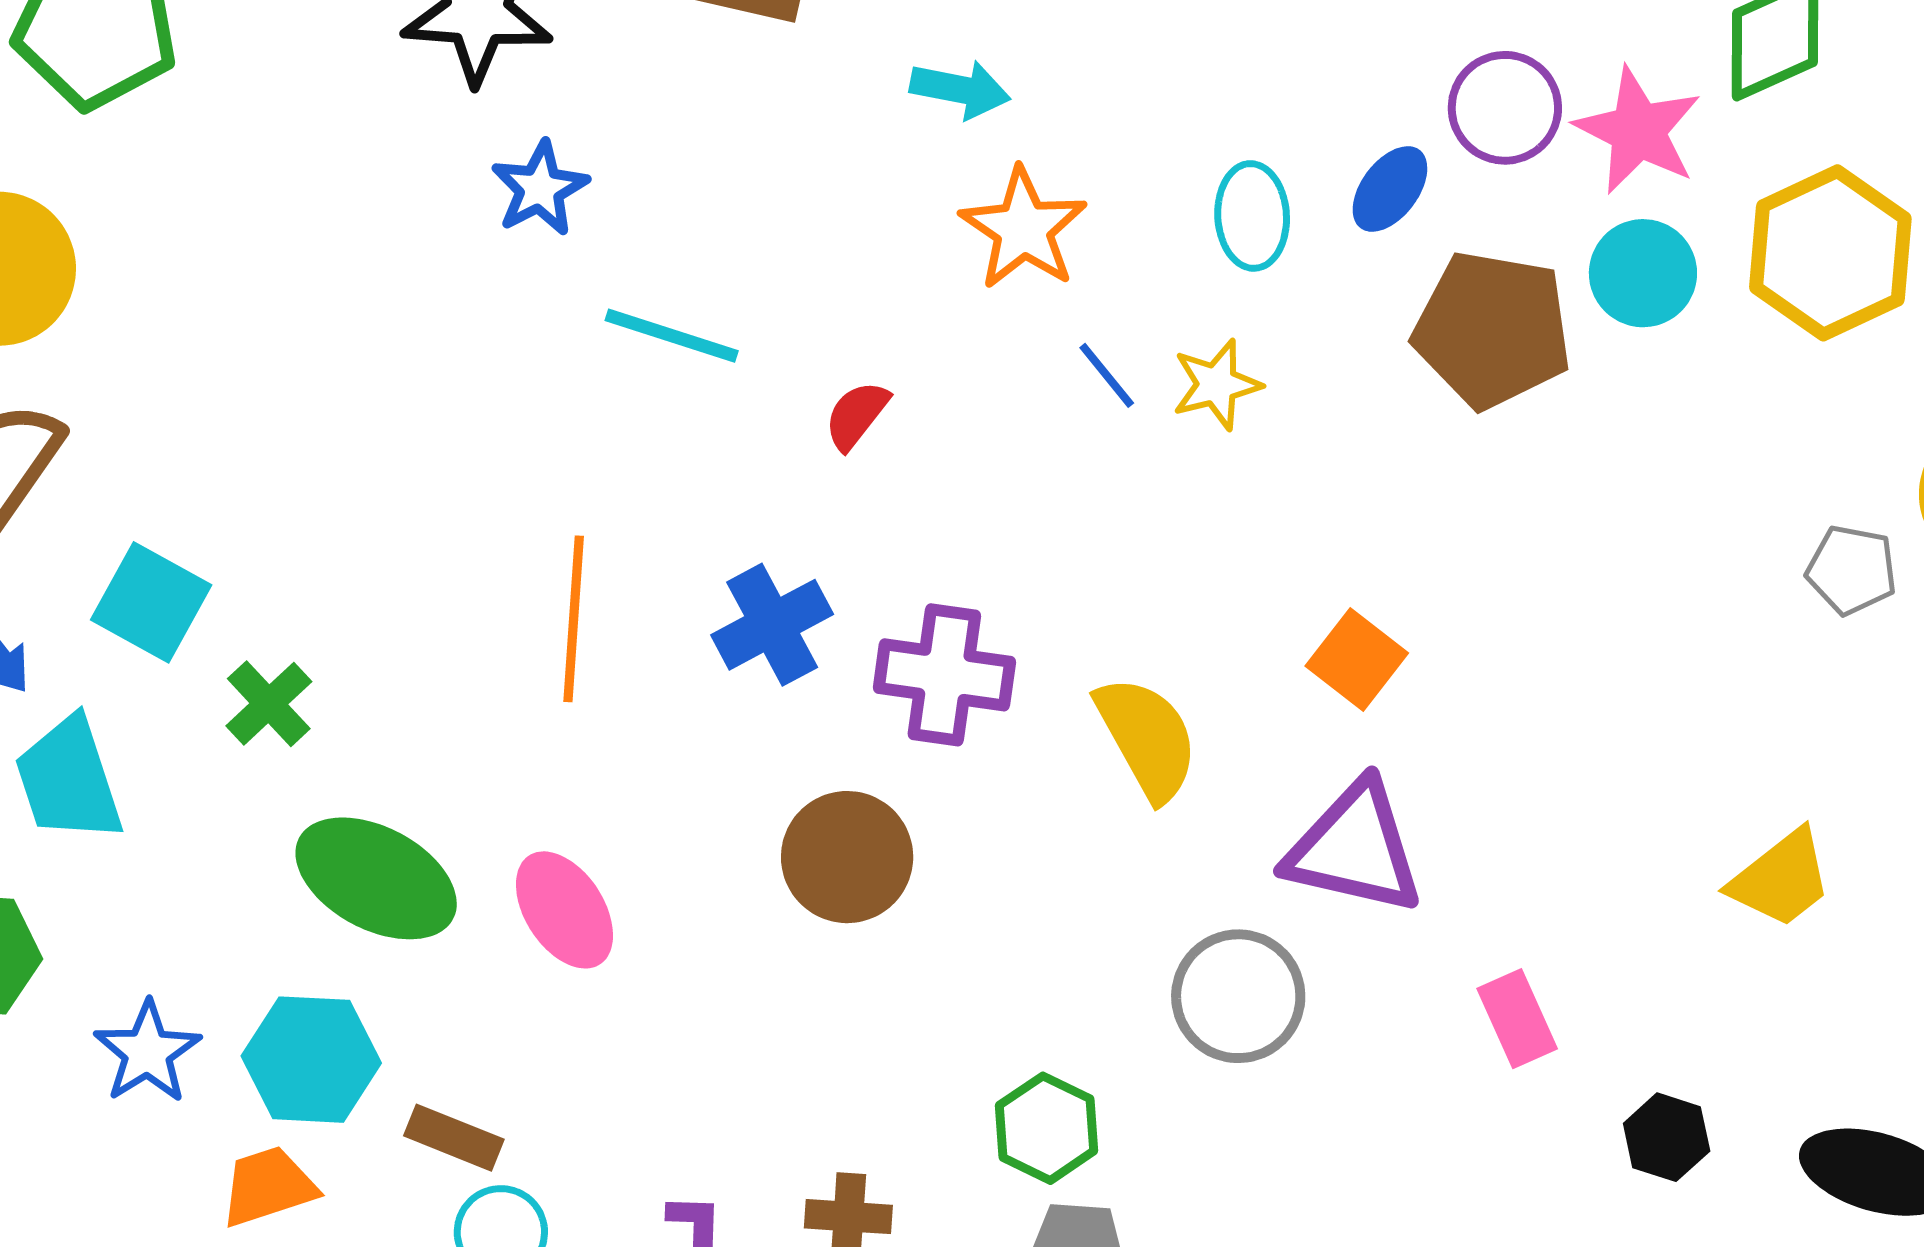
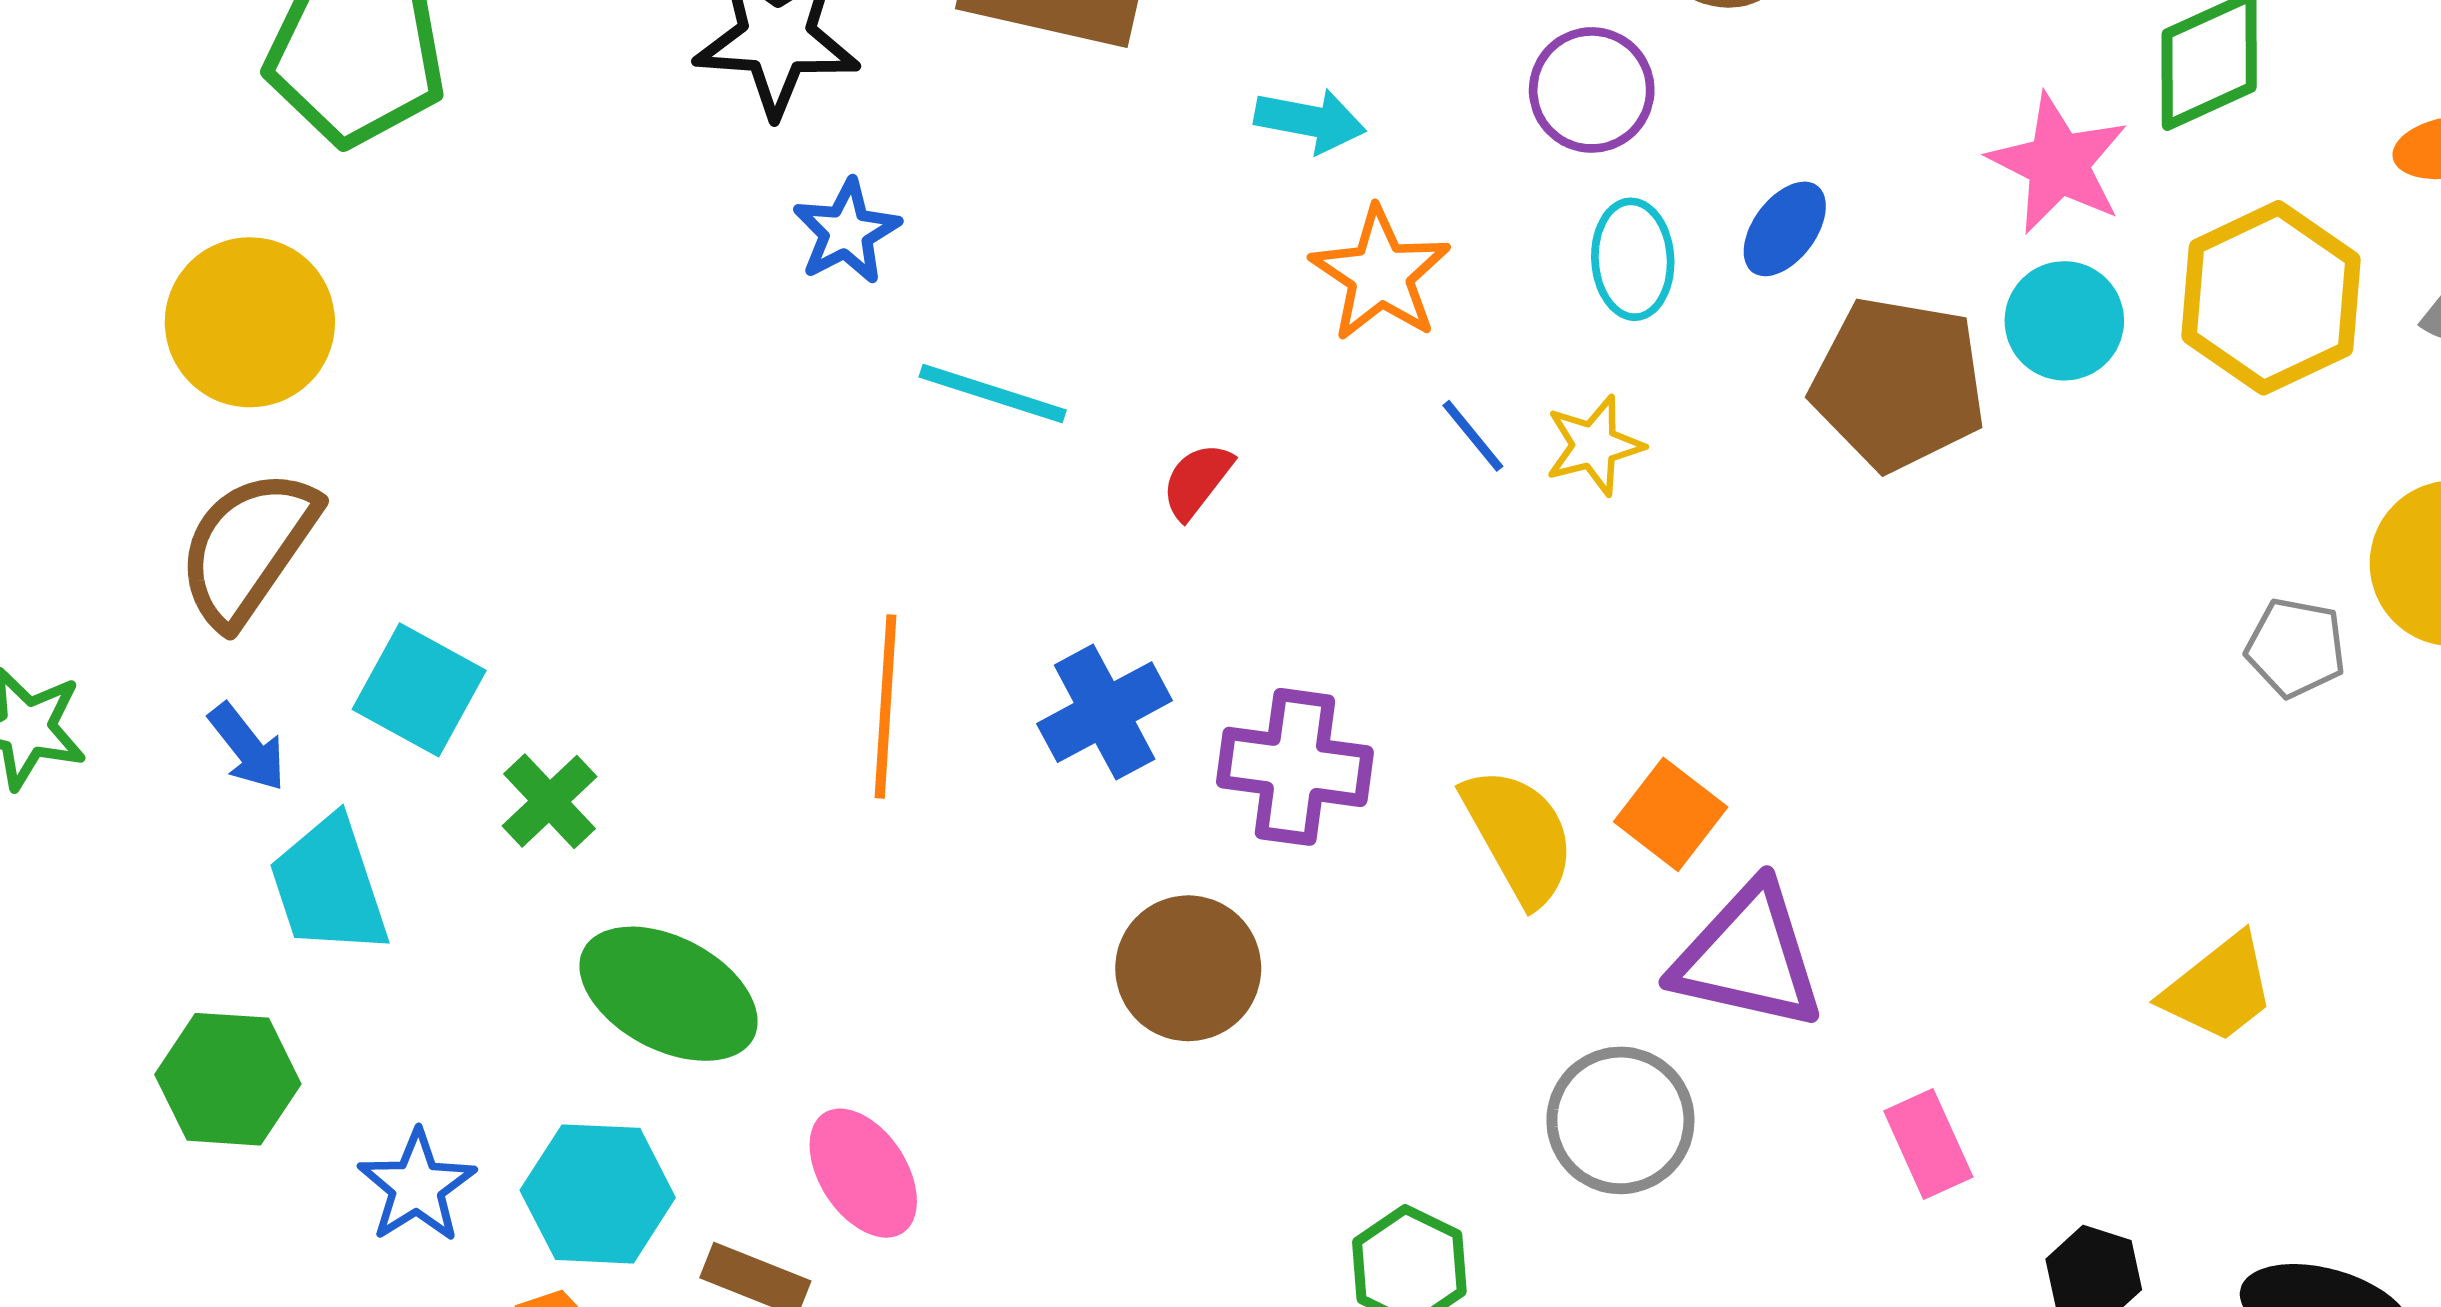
purple circle: (1505, 108) -> (1592, 90), moved
orange square: (1357, 660) -> (1671, 814), moved
pink ellipse: (564, 910) -> (863, 1173), moved

